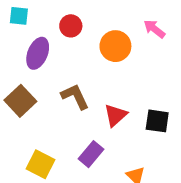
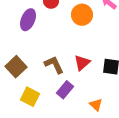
brown L-shape: (75, 96) -> (54, 65), moved
brown square: (20, 101) -> (16, 67), moved

